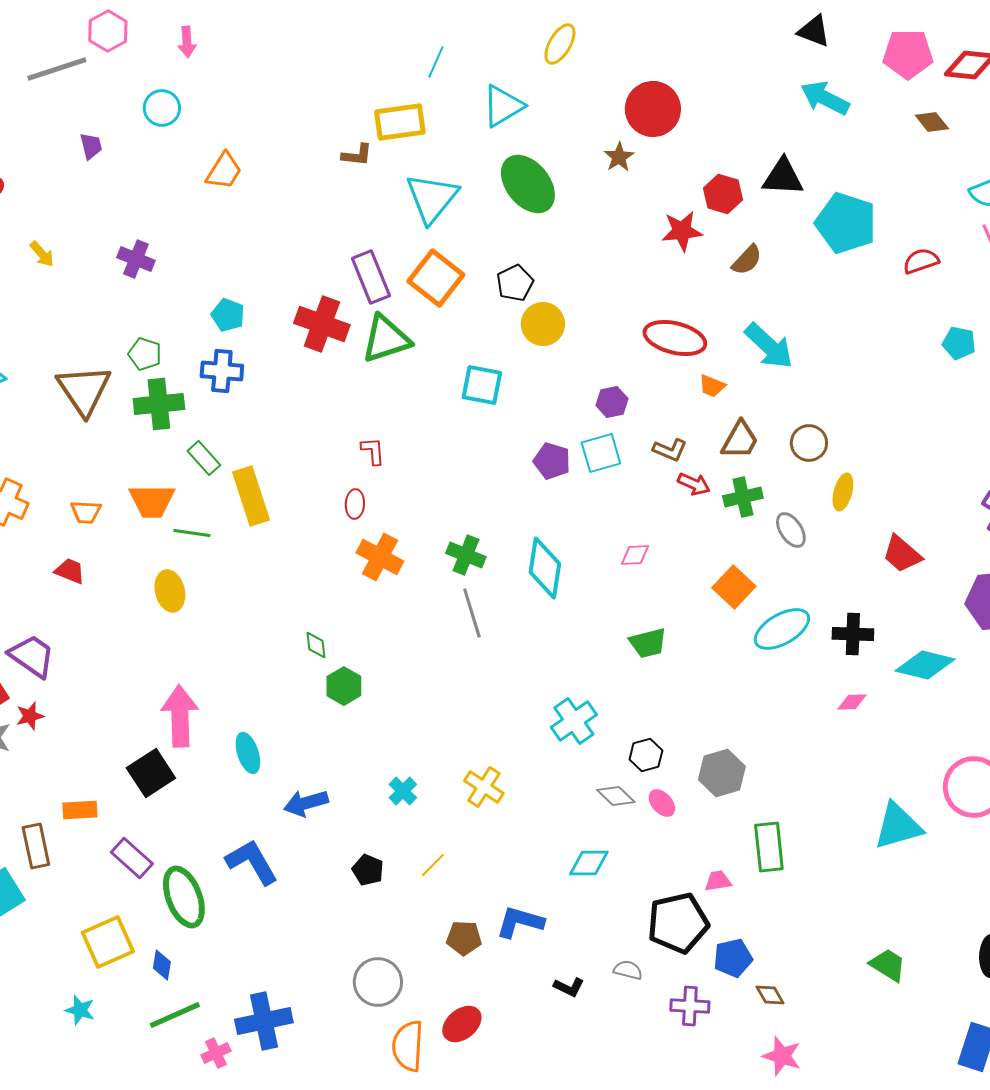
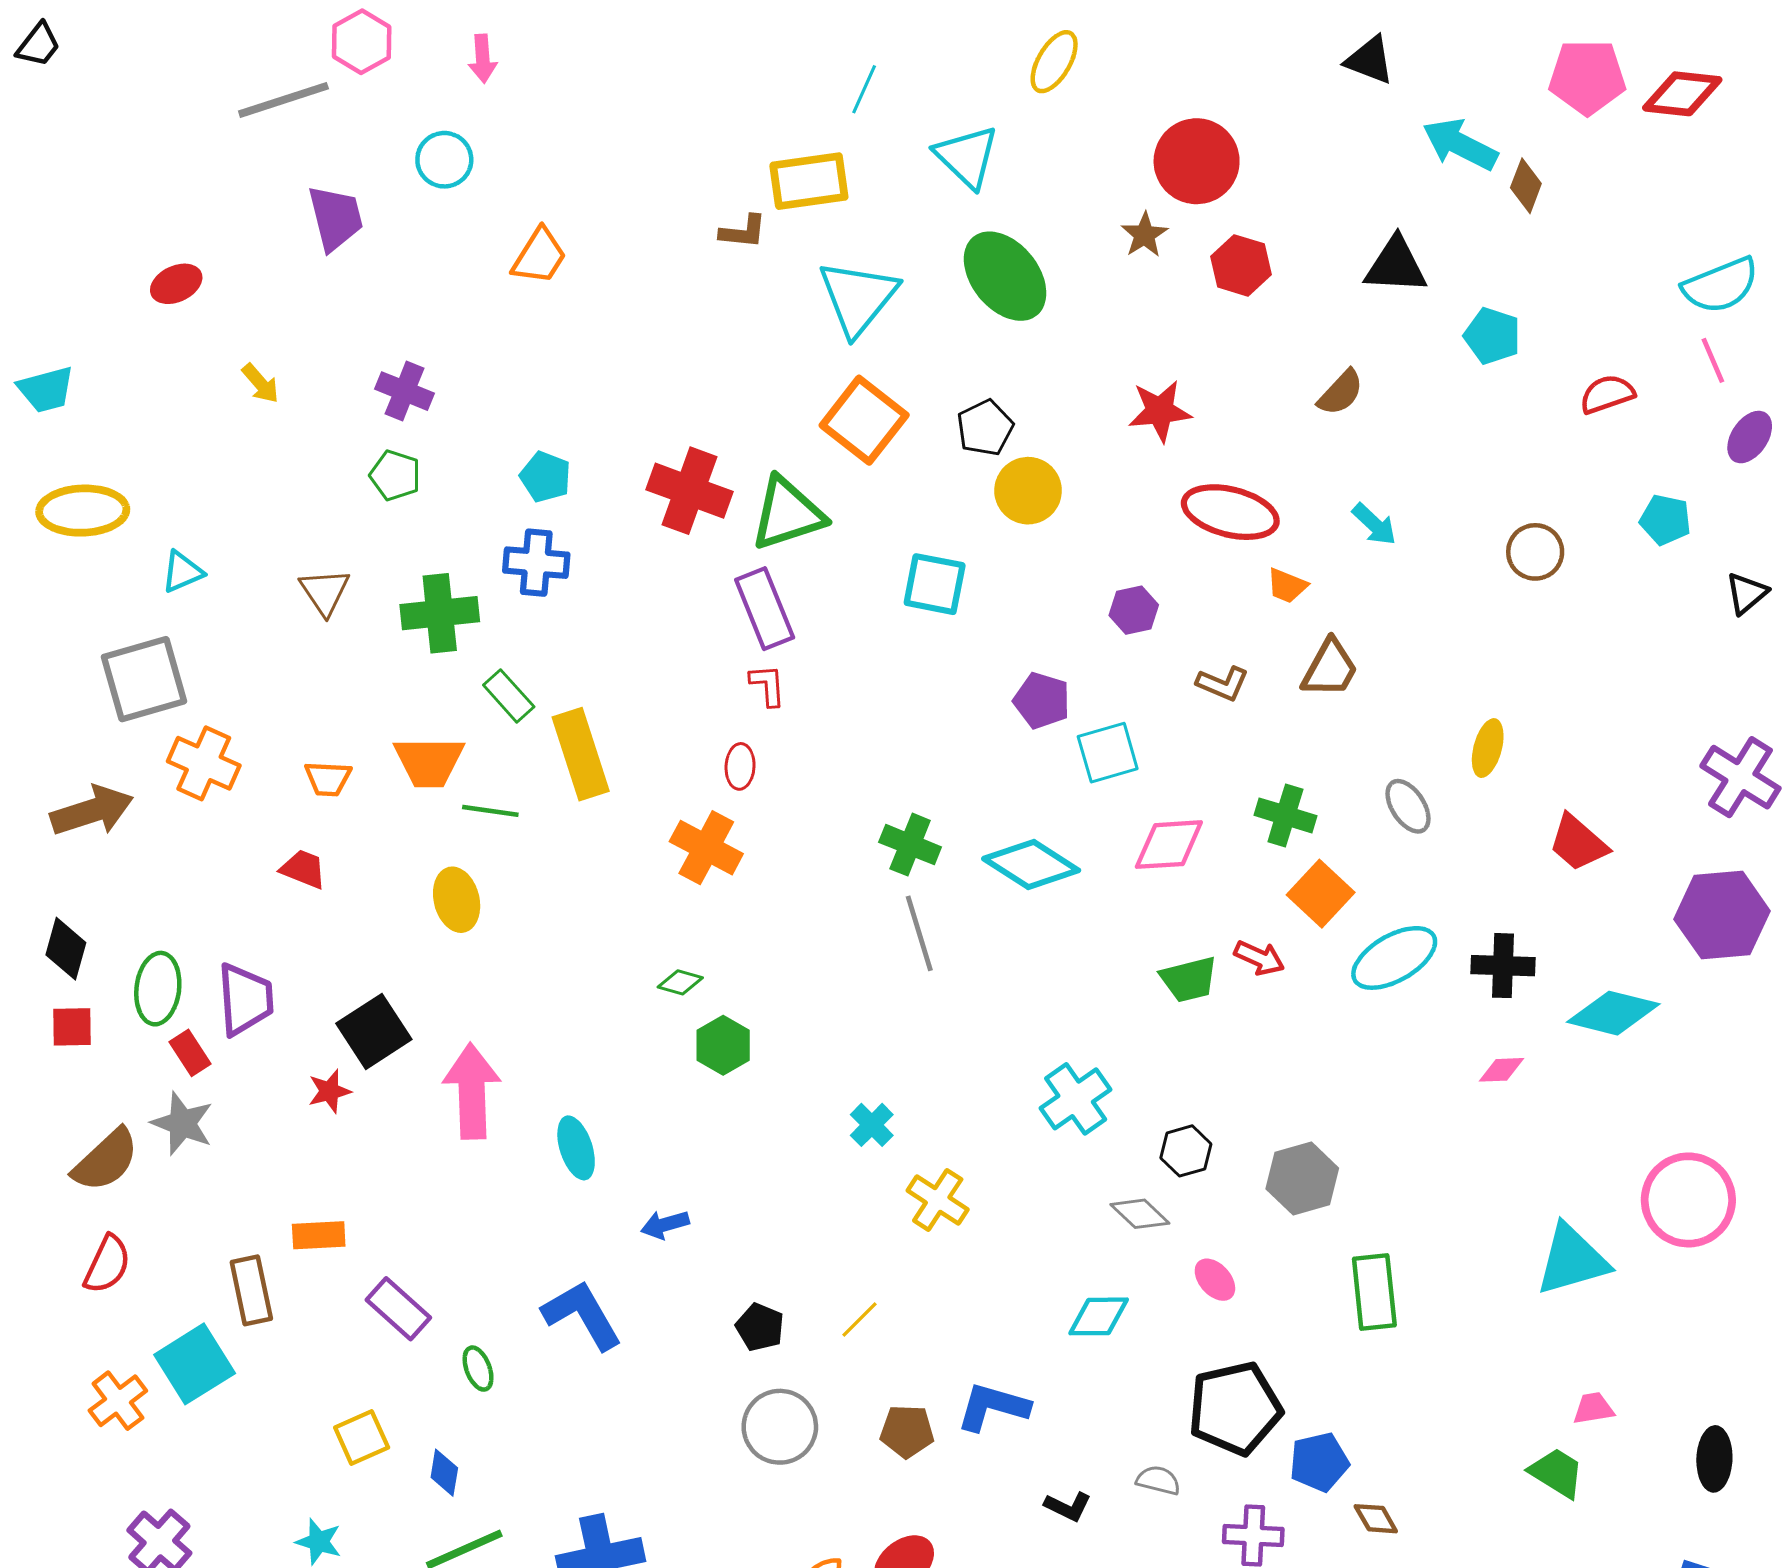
black triangle: (814, 31) -> (1370, 60), moved
cyan triangle: (503, 106) -> (967, 157), turned -45
brown diamond: (932, 122) -> (1526, 186), moved, turned 60
purple trapezoid: (91, 146) -> (336, 218), size x1.6
red hexagon: (723, 194) -> (1241, 265), moved
cyan pentagon: (846, 223) -> (1492, 336), size x0.6
red star: (682, 231) -> (1160, 411), moved
purple rectangle: (371, 277) -> (765, 609), moved
cyan arrow: (769, 346) -> (1374, 524), size x0.6
green pentagon: (145, 354) -> (395, 475), moved
brown triangle: (84, 390) -> (325, 592), size x0.6
brown circle: (809, 443) -> (1535, 552), moved
cyan square: (601, 453) -> (1108, 753), moved
red arrow: (694, 484) -> (1259, 958), moved
green cross: (743, 497) -> (1285, 815), moved, turned 30
pink diamond: (635, 555) -> (1169, 845), size x1.6
orange cross: (380, 557) -> (706, 848), moved
cyan diamond: (545, 568) -> (1031, 864), turned -66
green diamond: (316, 645) -> (680, 982), turned -68
purple trapezoid: (32, 656) -> (245, 999), turned 51
red star: (30, 716) -> (329, 1091), moved
black square: (151, 773) -> (374, 1031), moved
cyan cross: (403, 791) -> (872, 1125), moved
blue arrow: (306, 803) -> (665, 1225), size x0.7
pink ellipse: (662, 803) -> (1215, 1280), moved
pink trapezoid: (718, 881) -> (1593, 1408), moved
green ellipse: (184, 897) -> (478, 1369), size x0.5
yellow square: (108, 942) -> (362, 1437), size x0.7
gray circle: (378, 982) -> (780, 1427), moved

